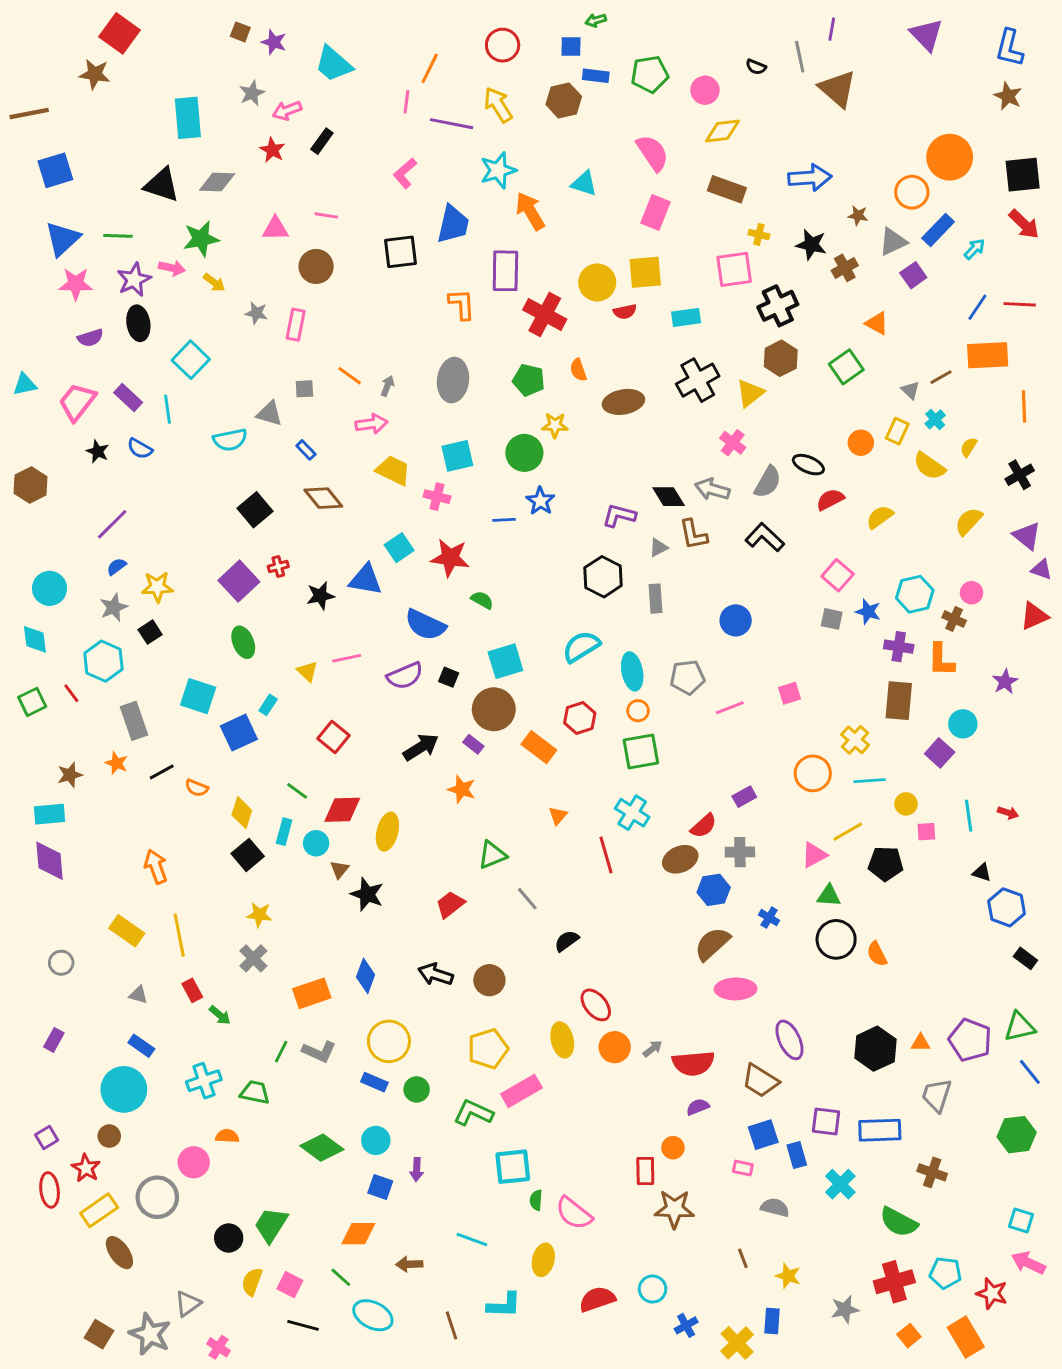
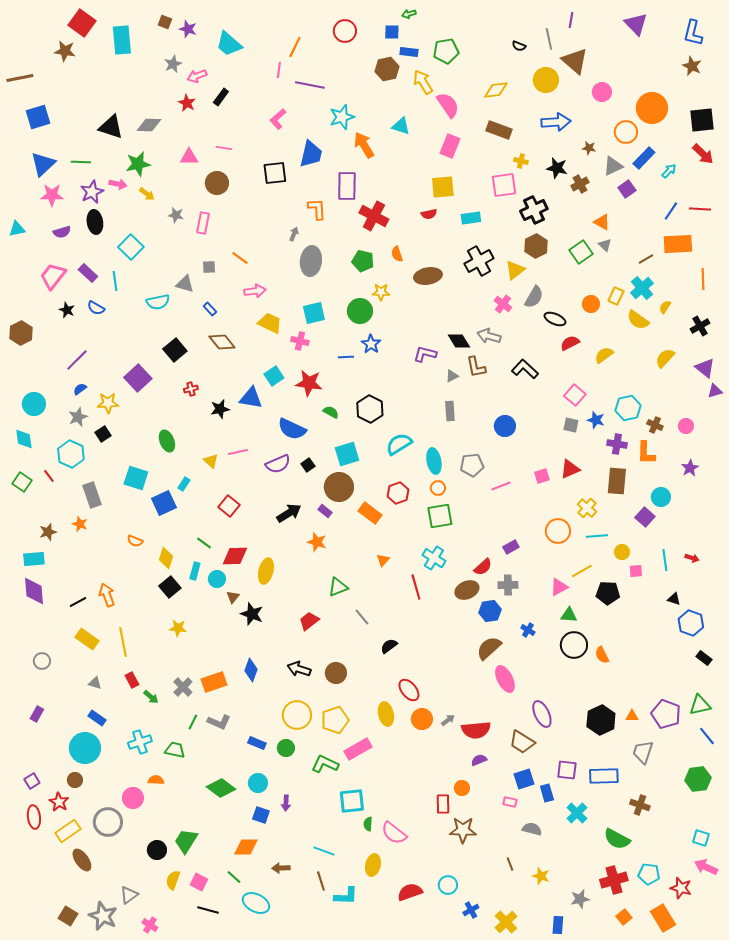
pink circle: (705, 90) -> (602, 92), moved
yellow arrow: (498, 105) -> (423, 82), moved
cyan rectangle: (188, 118) -> (122, 40), moved
yellow circle: (597, 282) -> (546, 80), moved
cyan triangle: (25, 384) -> (17, 229), moved
gray arrow: (387, 386) -> (294, 234), moved
gray triangle: (910, 390) -> (605, 245), moved
cyan cross: (935, 419) -> (642, 288), size x1.6
gray semicircle: (768, 482) -> (534, 297), moved
purple triangle: (1041, 569) -> (715, 391), turned -35
black hexagon: (603, 577) -> (370, 409), moved
purple square: (239, 581) -> (138, 378), moved
pink circle: (972, 593) -> (686, 426), moved
red triangle: (1034, 616) -> (570, 469), moved
black square: (449, 677) -> (308, 465), turned 32
green square: (32, 702) -> (22, 482), turned -30
black line: (162, 772) -> (78, 602), moved
gray cross: (253, 958) -> (183, 687), moved
pink ellipse: (736, 989) -> (505, 679), turned 64
yellow circle: (389, 1041) -> (297, 715), moved
blue rectangle: (772, 1321) -> (558, 925), moved
brown line: (452, 1325) -> (321, 881), moved

